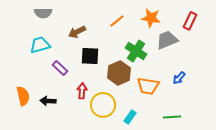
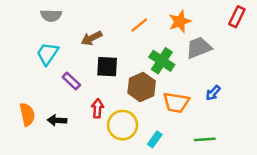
orange star: (151, 18) -> (180, 21), turned -30
red rectangle: (190, 21) -> (237, 17), moved
cyan trapezoid: (40, 45) -> (47, 54), turned -40

